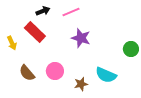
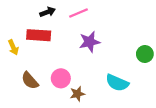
red rectangle: (35, 32) -> (39, 35), turned -40
purple star: (81, 38) -> (90, 42), turned -30
brown star: (81, 84) -> (77, 94), moved

